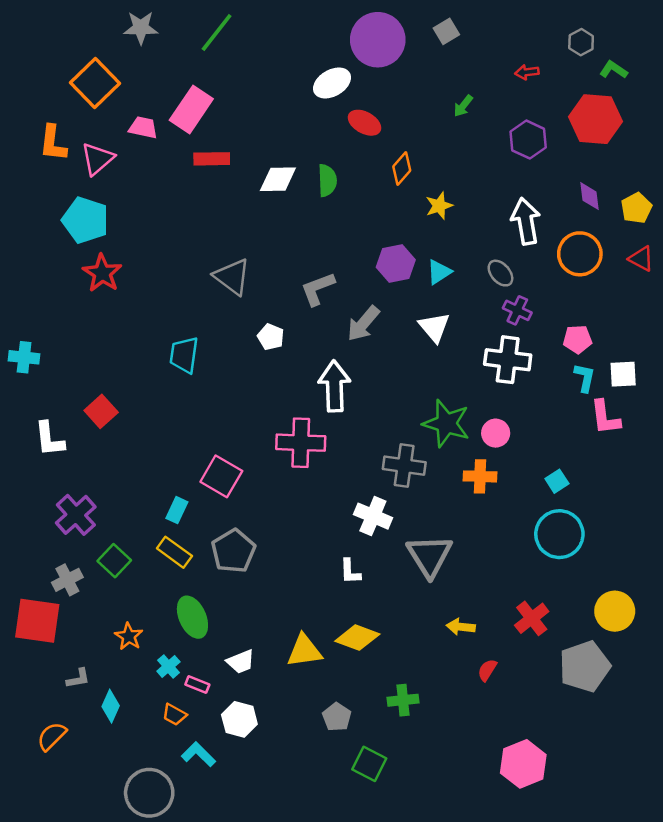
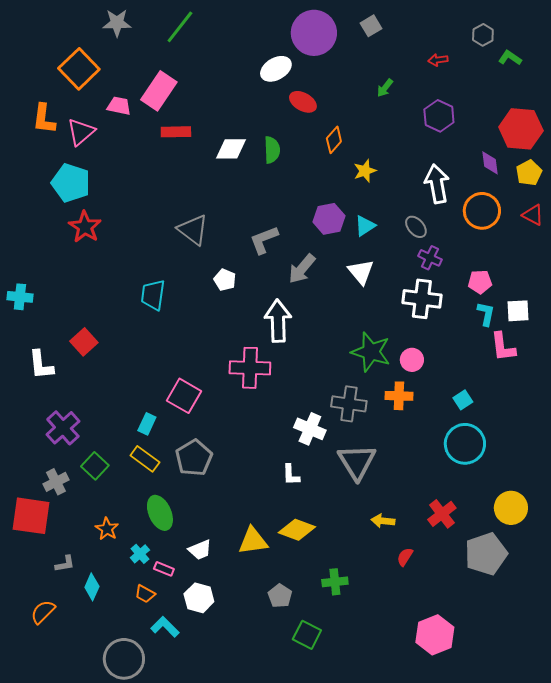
red hexagon: (595, 119) -> (521, 129), moved
gray cross: (404, 466) -> (349, 404), moved

